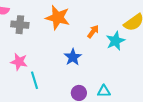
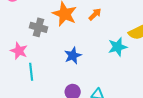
gray cross: (20, 25) -> (38, 27), moved
orange arrow: (93, 32) -> (95, 14), moved

